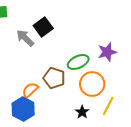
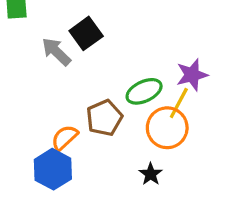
brown pentagon: (54, 78) -> (104, 118), turned 30
yellow line: (108, 106) -> (179, 103), moved

